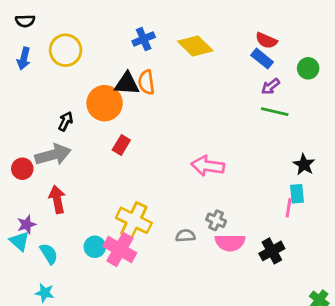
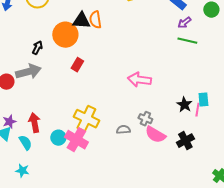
black star: (304, 165) -> (184, 105), moved
red arrow: (57, 199) -> (34, 123), moved
pink semicircle: (230, 243) -> (155, 135), turned 30

